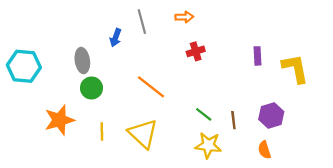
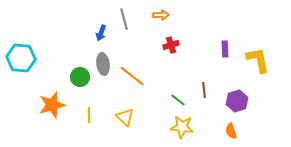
gray ellipse: (82, 61) -> (103, 64), moved
brown line: (233, 120) -> (204, 90), moved
yellow triangle: (143, 134) -> (125, 117), size x0.7

